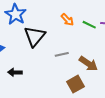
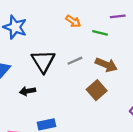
green line: (89, 25) -> (100, 33), moved
black triangle: (35, 36) -> (43, 61), moved

